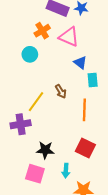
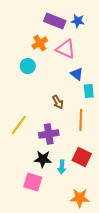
yellow line: (36, 102) -> (19, 125), moved
purple cross: (21, 124) -> (49, 134), moved
cyan arrow: (66, 171) -> (62, 167), moved

